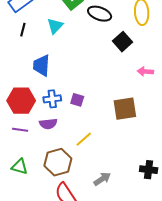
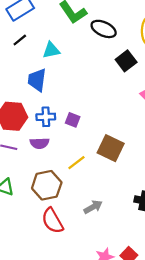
cyan triangle: (55, 26) -> (51, 50), moved, turned 30
black line: (23, 30) -> (20, 40), turned 32
brown square: (125, 109) -> (111, 148), moved, turned 30

